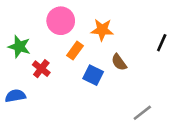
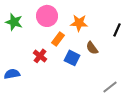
black line: (162, 43) -> (117, 30), moved
green star: (19, 47) -> (14, 22), moved
red cross: (41, 69) -> (40, 56), moved

